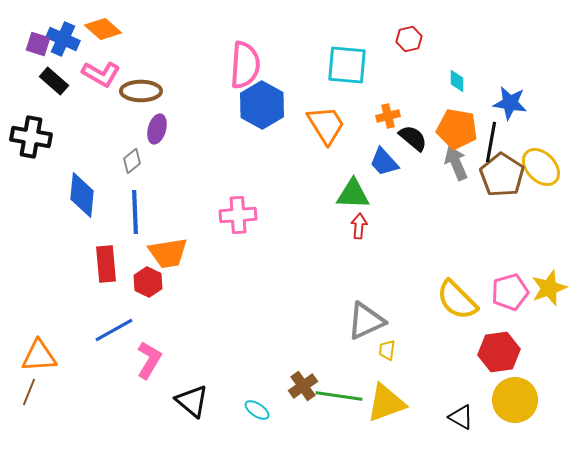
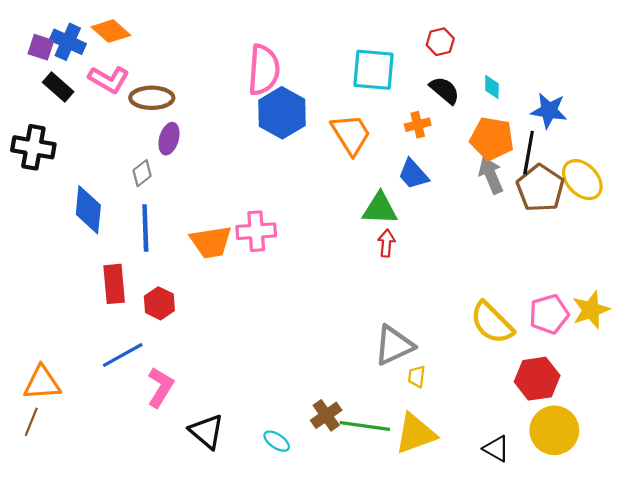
black semicircle: (413, 138) -> (445, 90), moved
orange trapezoid: (168, 253) -> (211, 242), moved

